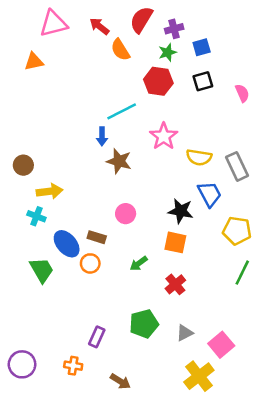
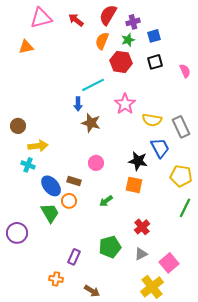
orange semicircle: (120, 50) -> (102, 41), moved, turned 54
green trapezoid: (42, 270) -> (50, 213), moved
red cross: (175, 284) -> (142, 227), moved
purple circle: (22, 364) -> (17, 233), moved

